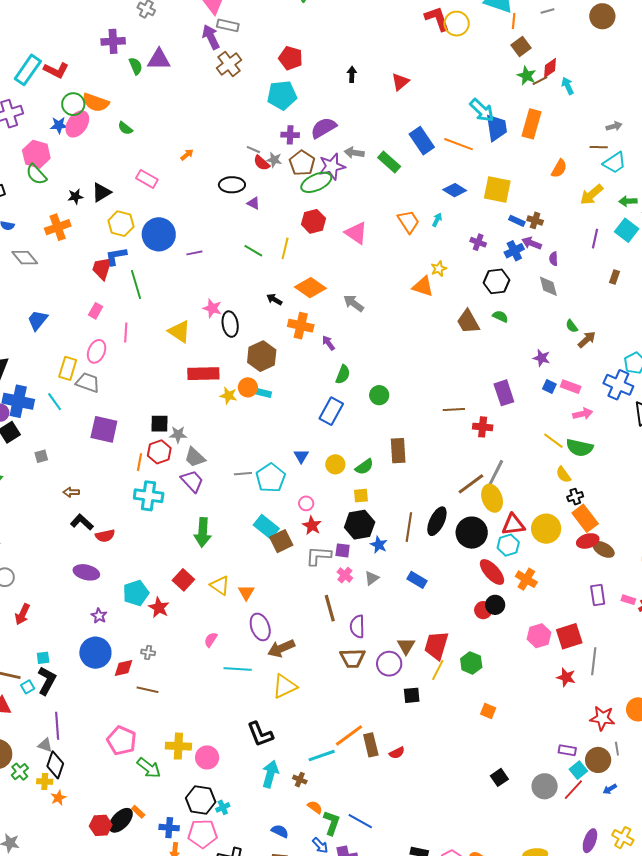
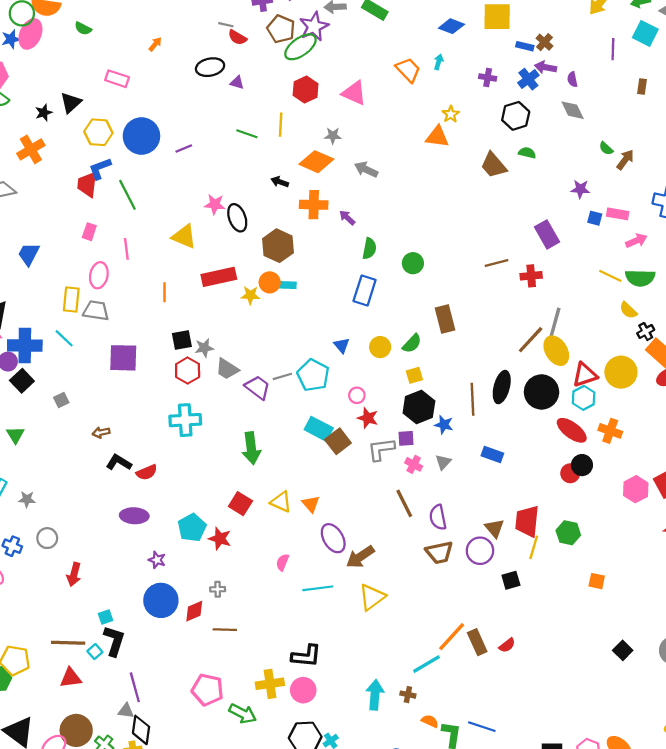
gray star: (274, 160) -> (333, 136), moved
brown cross: (535, 220) -> (544, 42), turned 35
orange line: (139, 462) -> (164, 292), moved
purple trapezoid: (192, 481) -> (258, 387), moved
black L-shape: (260, 734) -> (306, 656), moved, turned -52

